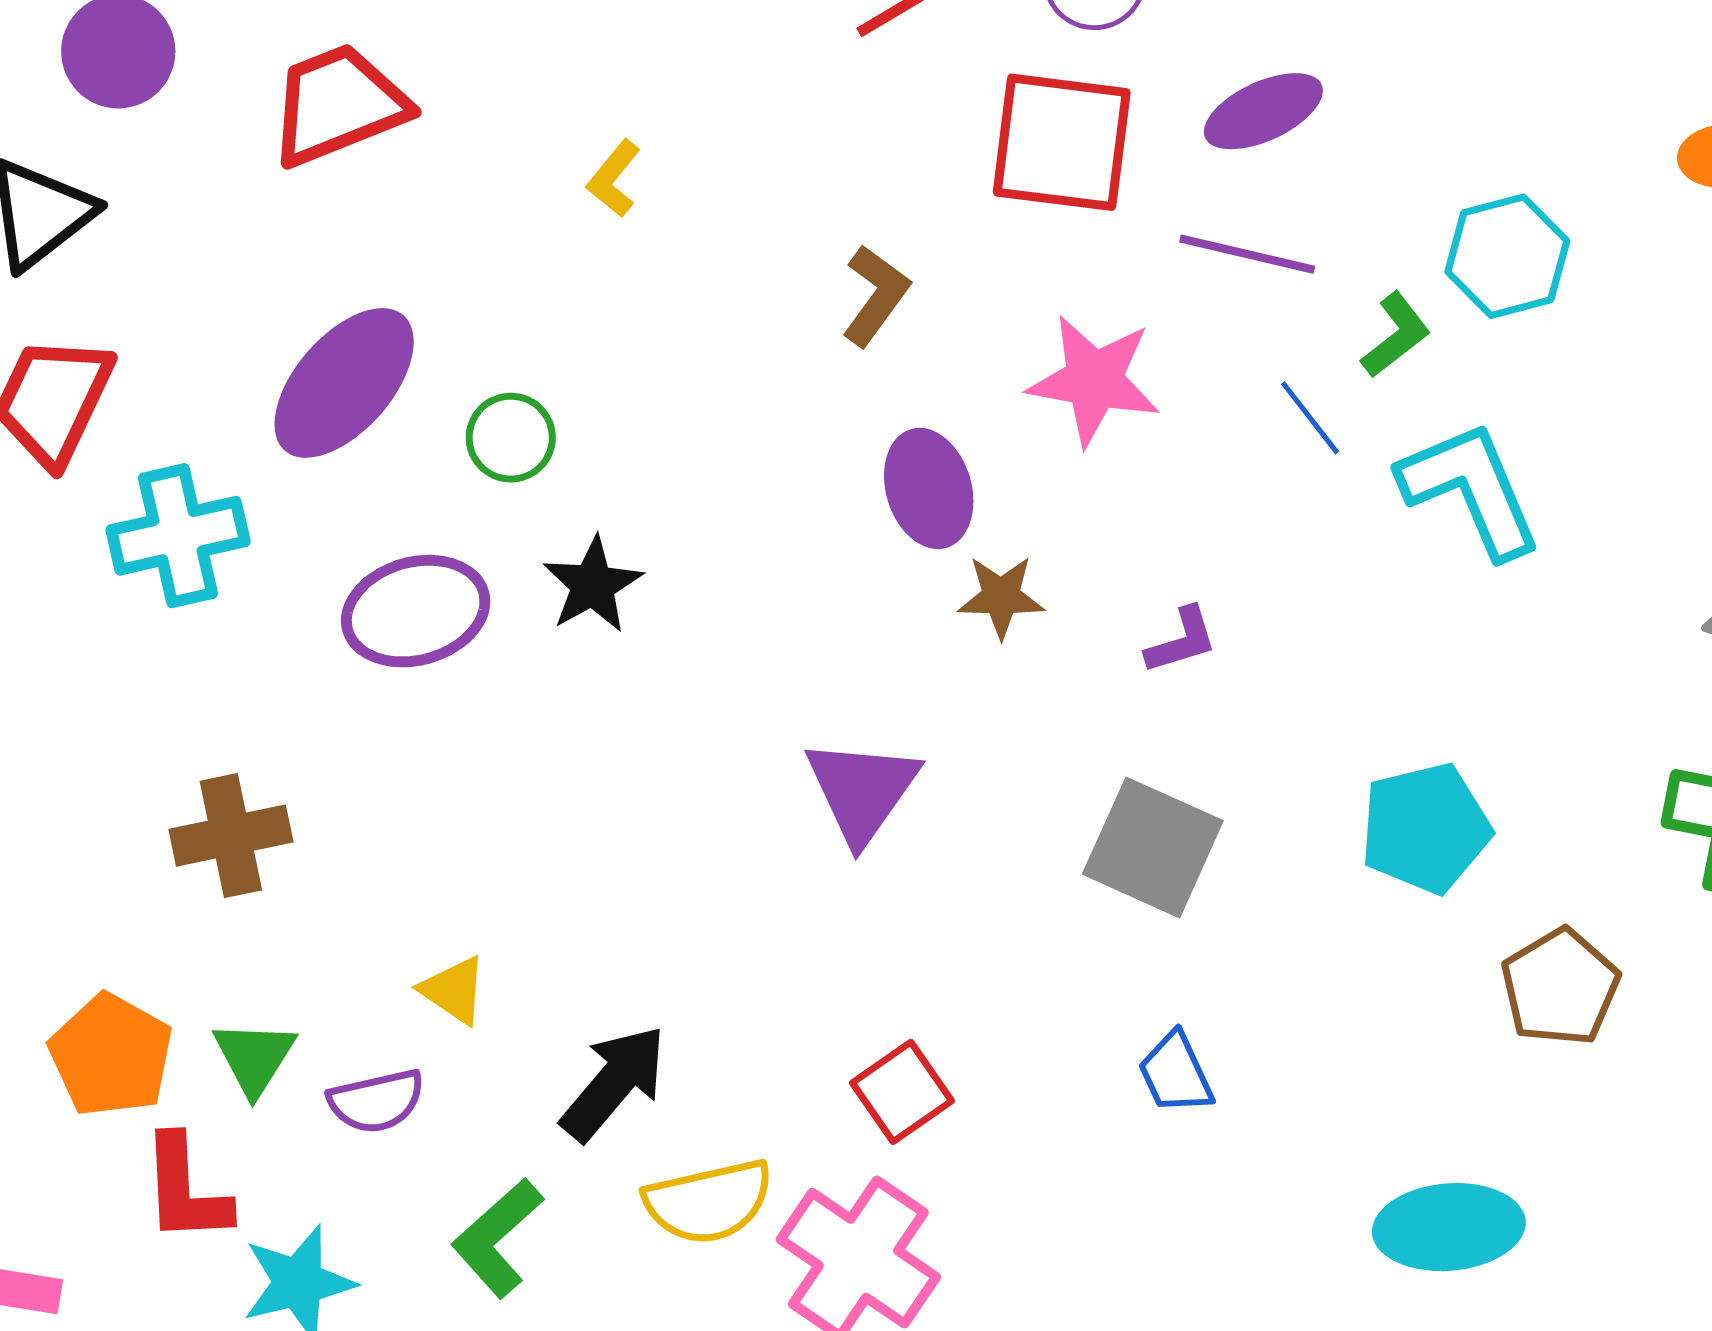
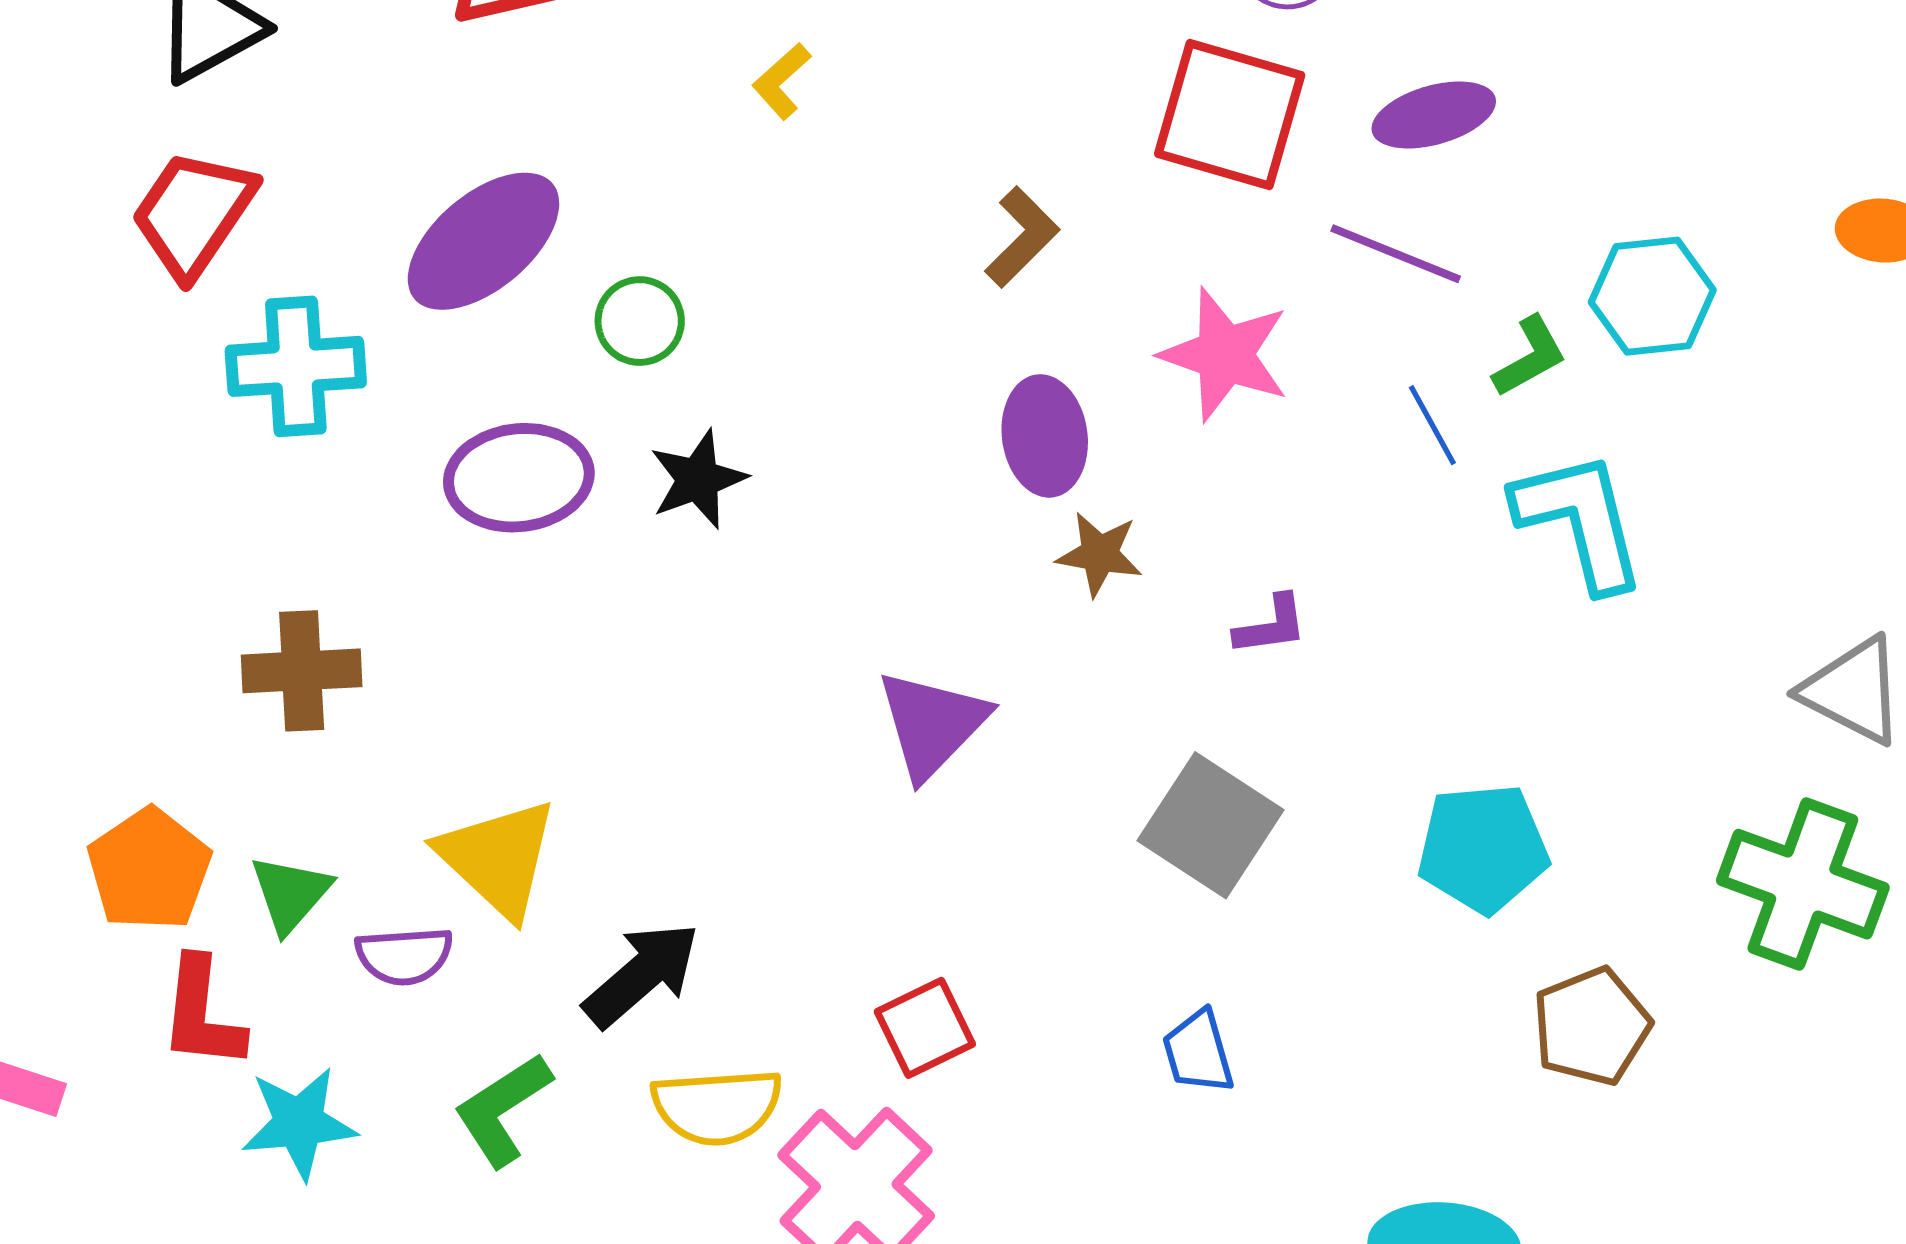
yellow triangle: (454, 990) -> (498, 858), size x1.8

